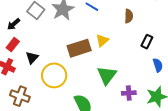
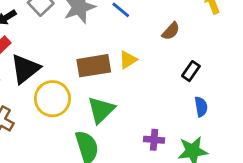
brown semicircle: (129, 16) -> (171, 31), turned 32
black triangle: (32, 58) -> (25, 69), size x1.6
green triangle: (107, 75) -> (101, 110), moved

